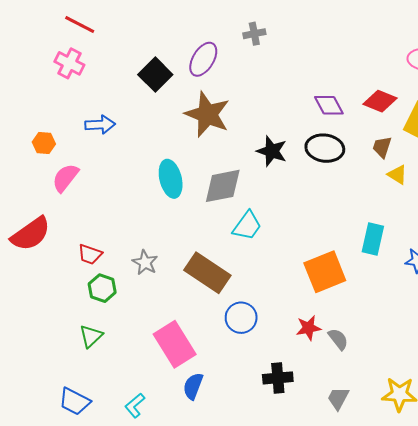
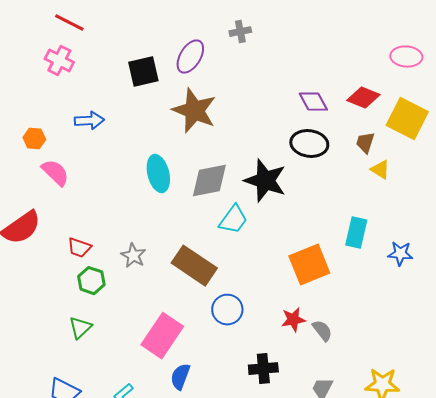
black square: (155, 75) -> (143, 72), turned 32
black star: (272, 151) -> (265, 181), moved, size x1.4
pink semicircle: (65, 178) -> (55, 173), turned 96
pink rectangle: (175, 344) -> (162, 336), turned 66

